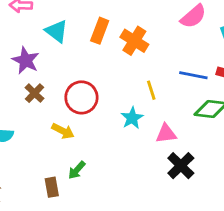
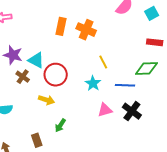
cyan triangle: (57, 31) -> (36, 60), moved
blue line: (193, 75) -> (125, 85), moved
pink triangle: (166, 134) -> (105, 110), moved
brown rectangle: (52, 187) -> (37, 140), moved

